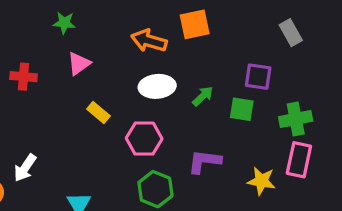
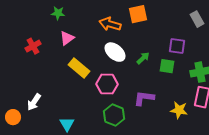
red cross: (23, 77) -> (33, 46), turned -35
white ellipse: (157, 86) -> (115, 52), turned 45
yellow rectangle: (98, 112) -> (79, 68), size x1.5

